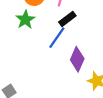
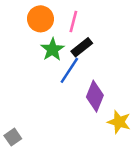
green star: (25, 20) -> (52, 49), moved

